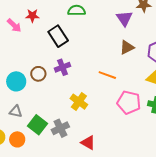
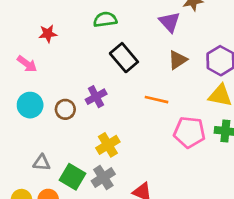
pink arrow: (14, 25) -> (27, 64), moved
black rectangle: (58, 36) -> (124, 58), moved
cyan circle: (16, 81) -> (30, 105), moved
yellow cross: (79, 102) -> (108, 145), moved, turned 30

